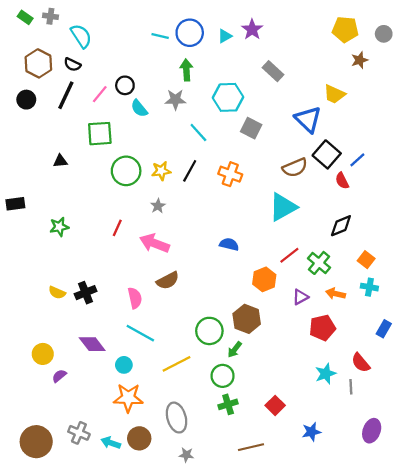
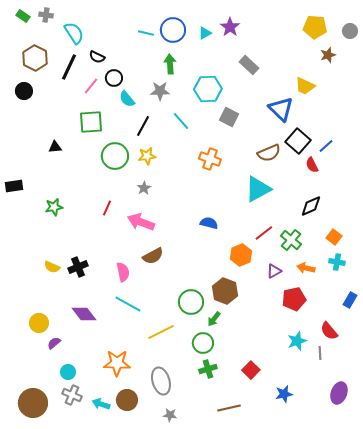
black semicircle: (72, 65) -> (97, 57), moved
black line: (66, 95) -> (69, 67), moved
black line: (190, 171) -> (143, 126), moved
cyan circle: (124, 365) -> (68, 372), moved

